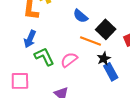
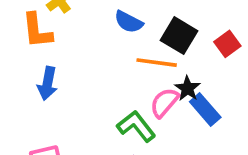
green L-shape: (44, 57) -> (136, 126), moved
pink semicircle: (69, 60) -> (164, 103), moved

